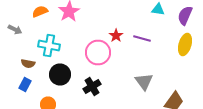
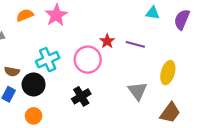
yellow ellipse: (185, 44) -> (168, 73), moved
cyan cross: (49, 46) -> (48, 60), moved, turned -35
black circle: (60, 74) -> (34, 84), moved

